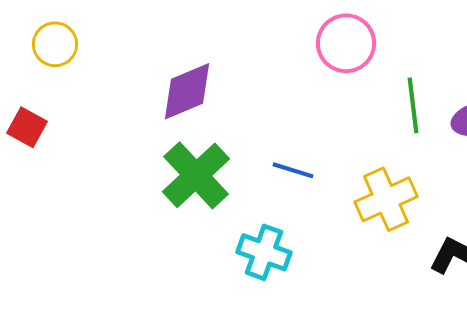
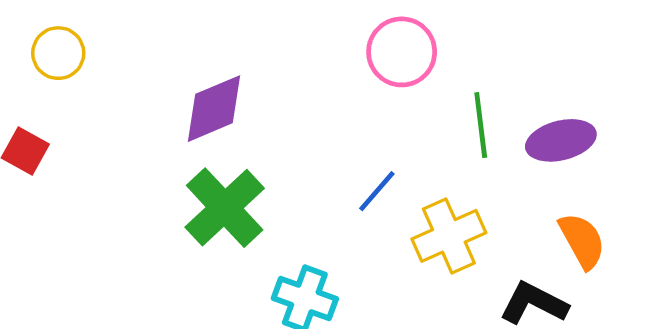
blue line: (293, 170) -> (377, 191), moved, turned -66

